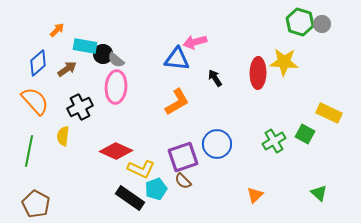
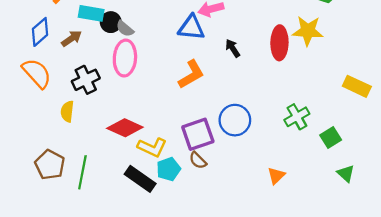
green square: (305, 134) -> (331, 137), moved, turned 30
green line: (29, 151) -> (82, 172), moved
brown pentagon: (36, 204) -> (50, 165), moved

